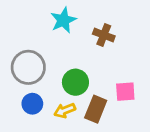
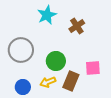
brown cross: (104, 35) -> (77, 26), turned 35
blue circle: (32, 104) -> (23, 87), moved

